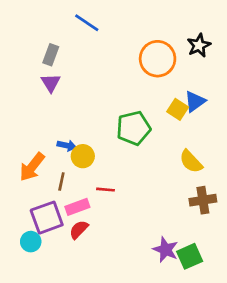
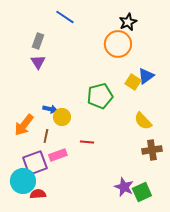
black star: (199, 45) -> (128, 22), moved
red line: (105, 190) -> (87, 142), moved
red semicircle: (79, 230) -> (38, 194), moved, turned 42
cyan circle: (31, 242) -> (23, 181), size x1.6

